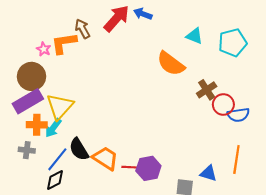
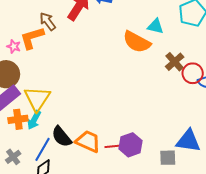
cyan triangle: (194, 36) -> (155, 26), moved
gray cross: (27, 150) -> (13, 157), moved, turned -35
blue triangle: (209, 173) -> (188, 141), size x1.5

